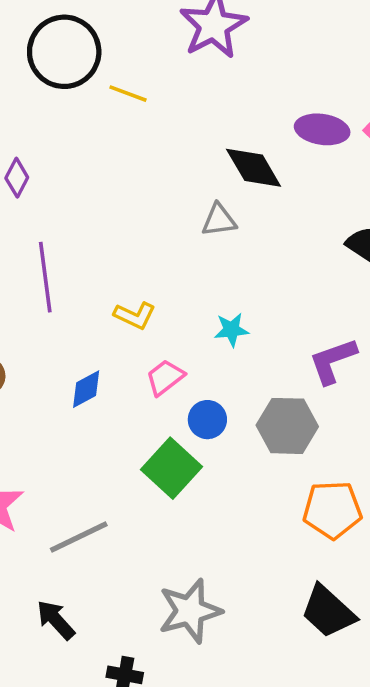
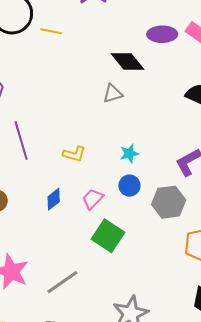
pink trapezoid: (165, 377) -> (93, 199), moved
blue circle: (207, 420) -> (129, 186), moved

